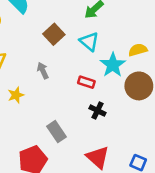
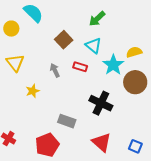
red rectangle: (86, 82) -> (80, 67), moved
black cross: (98, 111) -> (101, 103), size x1.6
gray rectangle: (56, 132) -> (67, 121), turned -36

